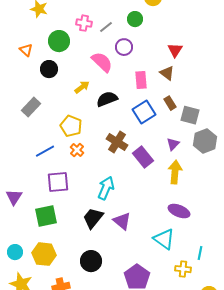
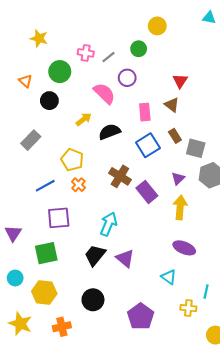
cyan triangle: (164, 239) -> (169, 277), size x0.7
cyan circle: (15, 252) -> (15, 278), moved

